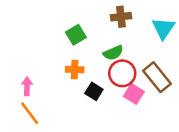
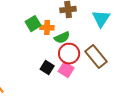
orange cross: (75, 69) -> (47, 28), moved
pink square: (134, 94) -> (66, 70), moved

